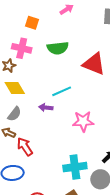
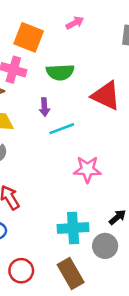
orange square: (32, 23) -> (29, 37), size x1.6
purple arrow: (46, 108) -> (44, 107), moved, turned -104

